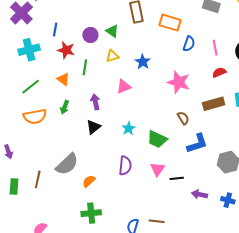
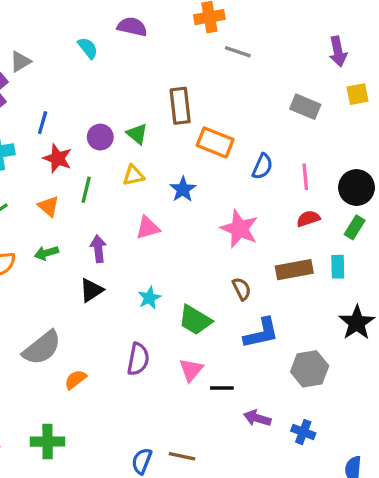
orange rectangle: (170, 23) -> (215, 142), moved
green arrow: (65, 107) -> (46, 253), turned 48
green cross: (91, 213) -> (48, 442), moved

